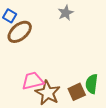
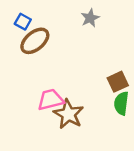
brown square: (77, 92) -> (118, 82), moved

